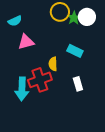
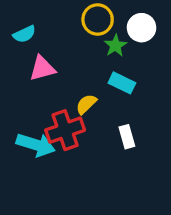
green star: (74, 18) -> (115, 46), moved
yellow semicircle: (53, 64) -> (86, 104), turned 48
cyan arrow: (22, 89) -> (36, 145), turned -75

